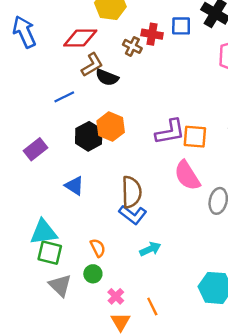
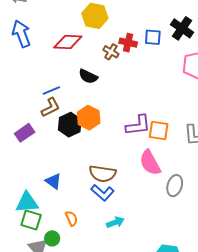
brown L-shape: (92, 65) -> (51, 107), moved
blue triangle: (74, 186) -> (53, 181), moved
brown semicircle: (131, 192) -> (103, 174), turned 96
green circle: (93, 274) -> (52, 238), moved

